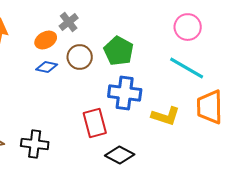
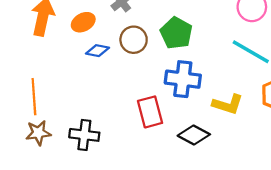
orange ellipse: (46, 40) -> (83, 22), moved
black diamond: (120, 155) -> (194, 135), moved

